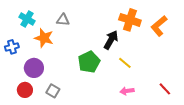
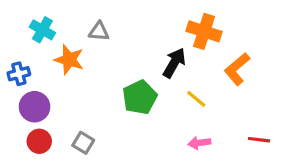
orange L-shape: (159, 26) -> (237, 69), moved
purple circle: (34, 68) -> (35, 107), moved
red line: (165, 89) -> (259, 140), turned -40

